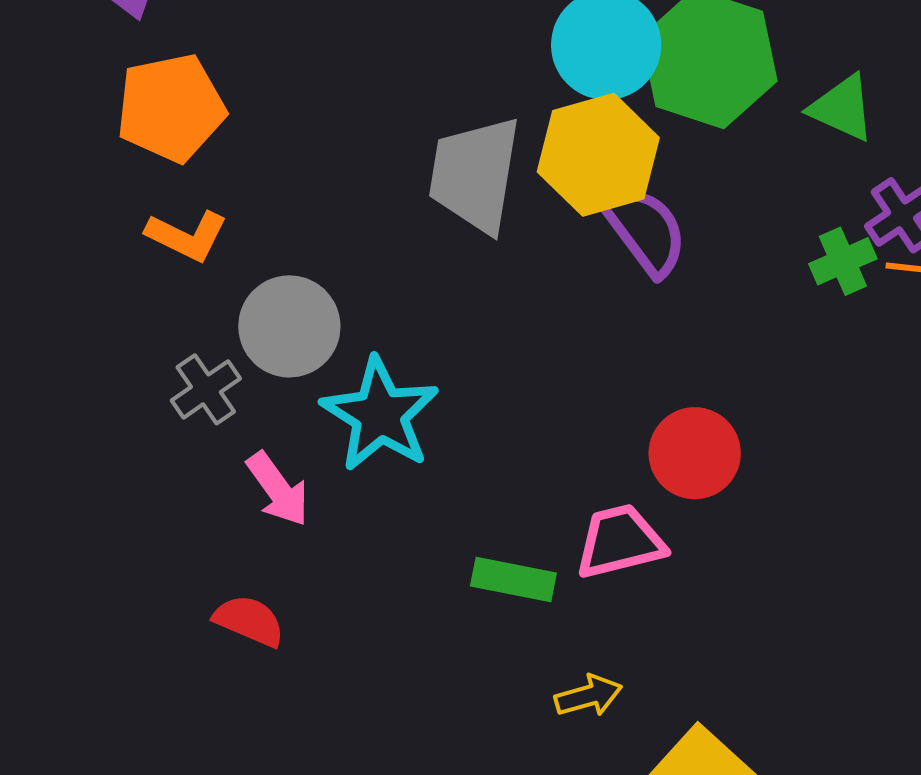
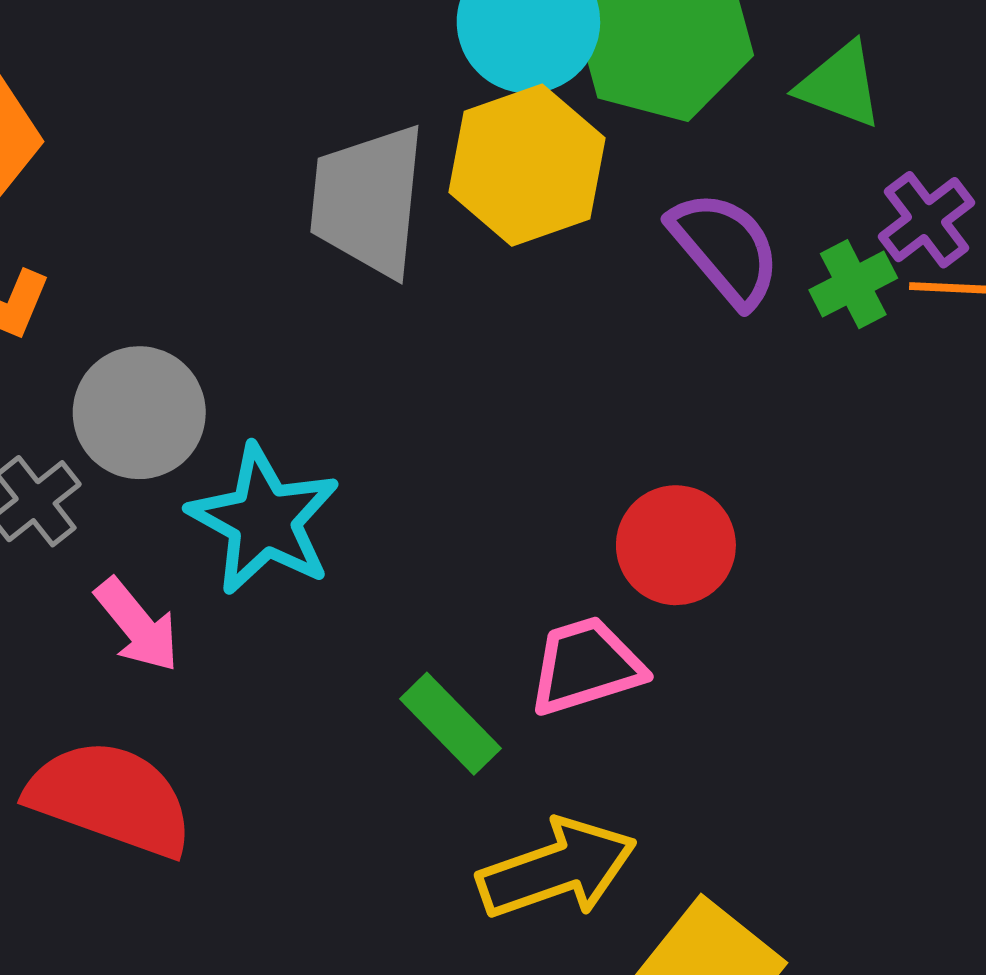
purple semicircle: (645, 230) -> (725, 248), moved
green rectangle: (513, 579) -> (450, 724), turned 38
red semicircle: (249, 621) -> (110, 798), size x1.8
yellow arrow: (588, 696) -> (557, 869), size x1.8

